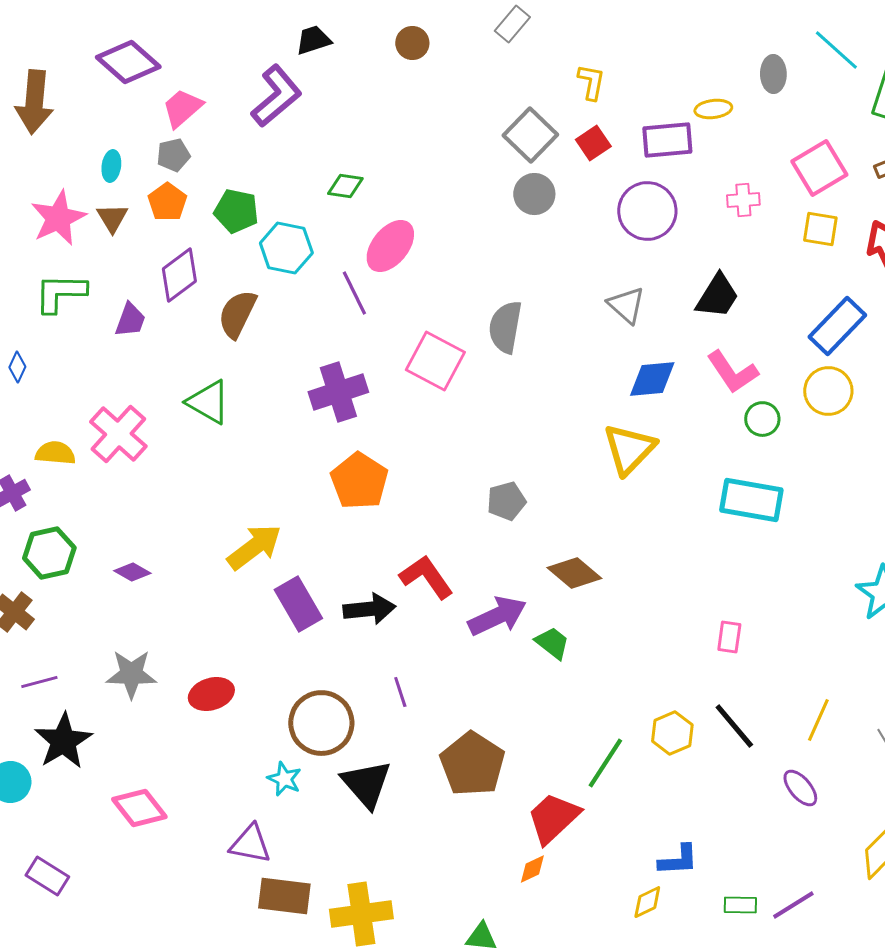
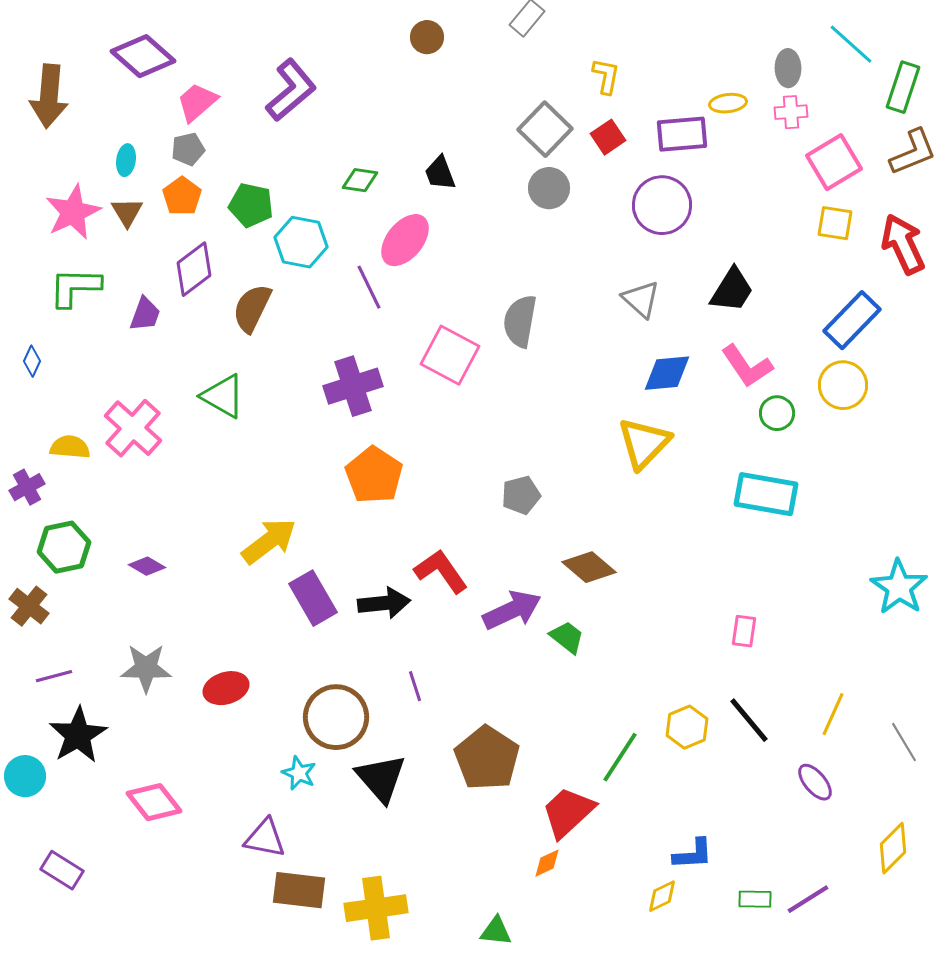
black trapezoid: (313, 40) -> (440, 173), moved, turned -93
pink cross: (743, 200) -> (791, 112), moved

